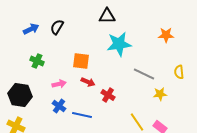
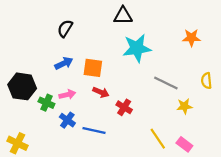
blue arrow: (31, 29) -> (64, 63), moved
green cross: (37, 61) -> (46, 103), moved
black hexagon: (20, 95) -> (22, 86), moved

